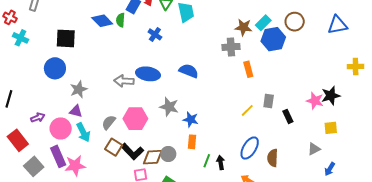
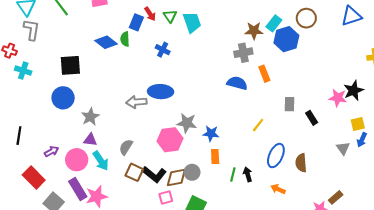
blue semicircle: (189, 71) -> (237, 83), moved
yellow line: (247, 110) -> (258, 125), moved
pink hexagon: (135, 119) -> (170, 140), moved
gray triangle: (314, 149) -> (343, 148), turned -32
blue arrow: (330, 169) -> (362, 140), moved

